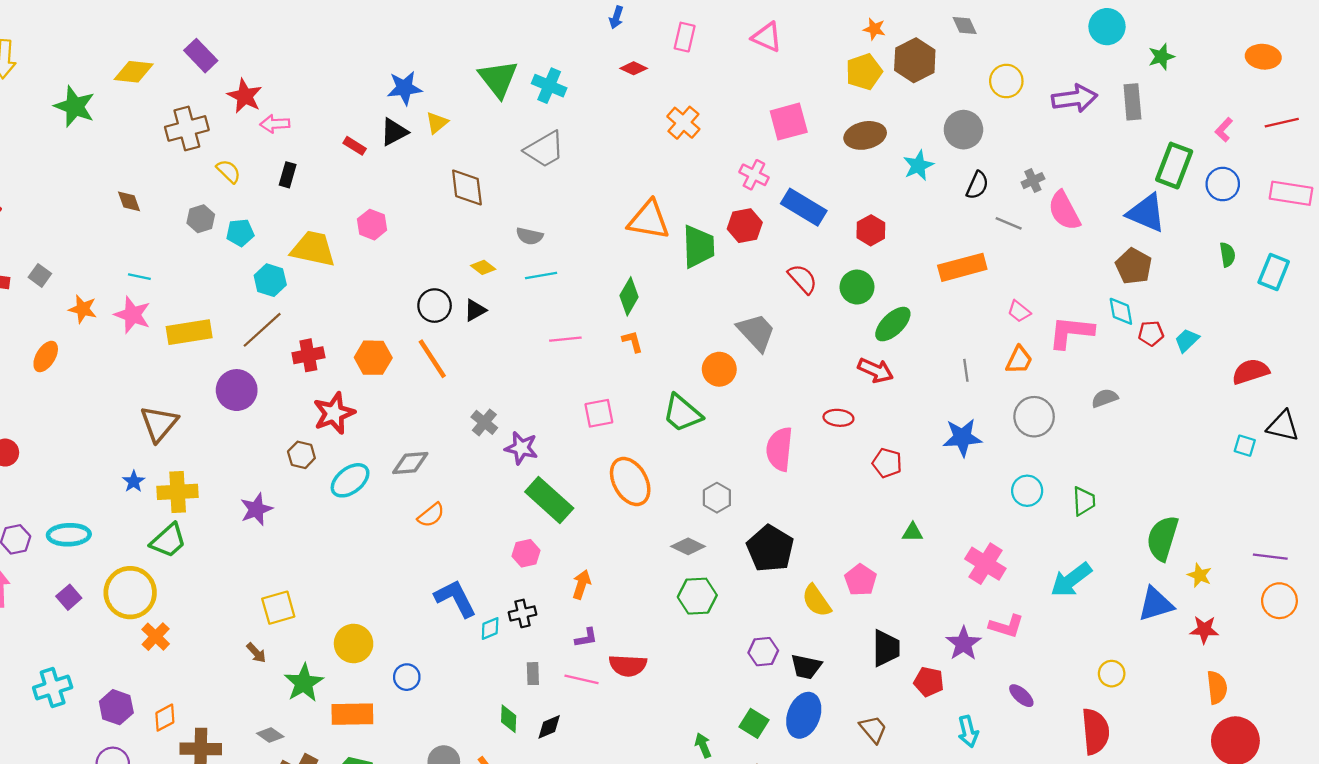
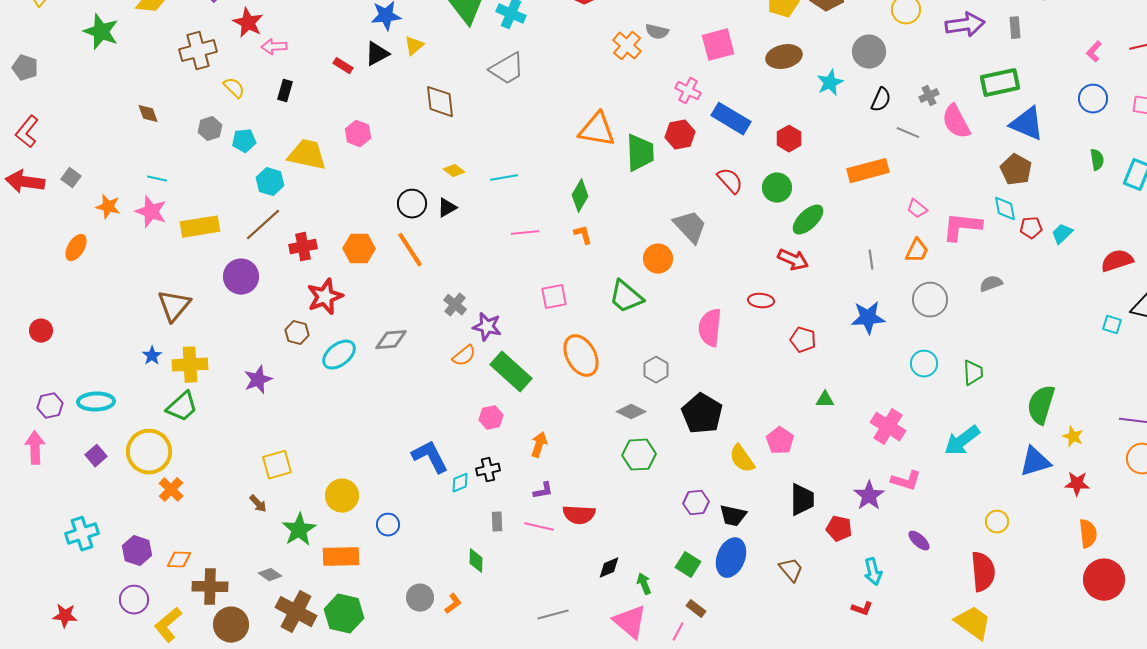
gray rectangle: (1132, 102) -> (1015, 28), size x0.7
green rectangle: (1174, 166) -> (1000, 83), moved, turned 57
gray semicircle: (529, 236) -> (657, 32), moved
orange semicircle: (431, 515) -> (464, 356), moved
orange diamond: (165, 718) -> (179, 560), turned 30
black diamond: (549, 727) -> (609, 568), moved

